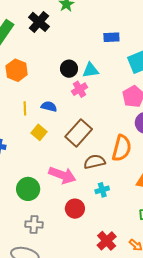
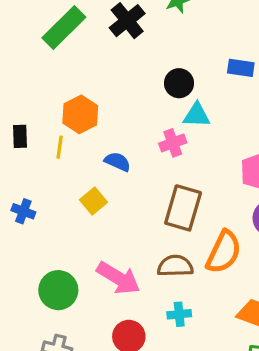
black circle: (69, 69) -> (179, 83), moved
orange hexagon: (17, 70) -> (80, 114), moved
yellow line: (25, 108) -> (60, 147), moved
brown rectangle: (79, 133) -> (183, 208), moved, turned -36

